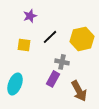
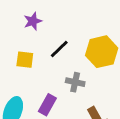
purple rectangle: (53, 79) -> (47, 105), moved

